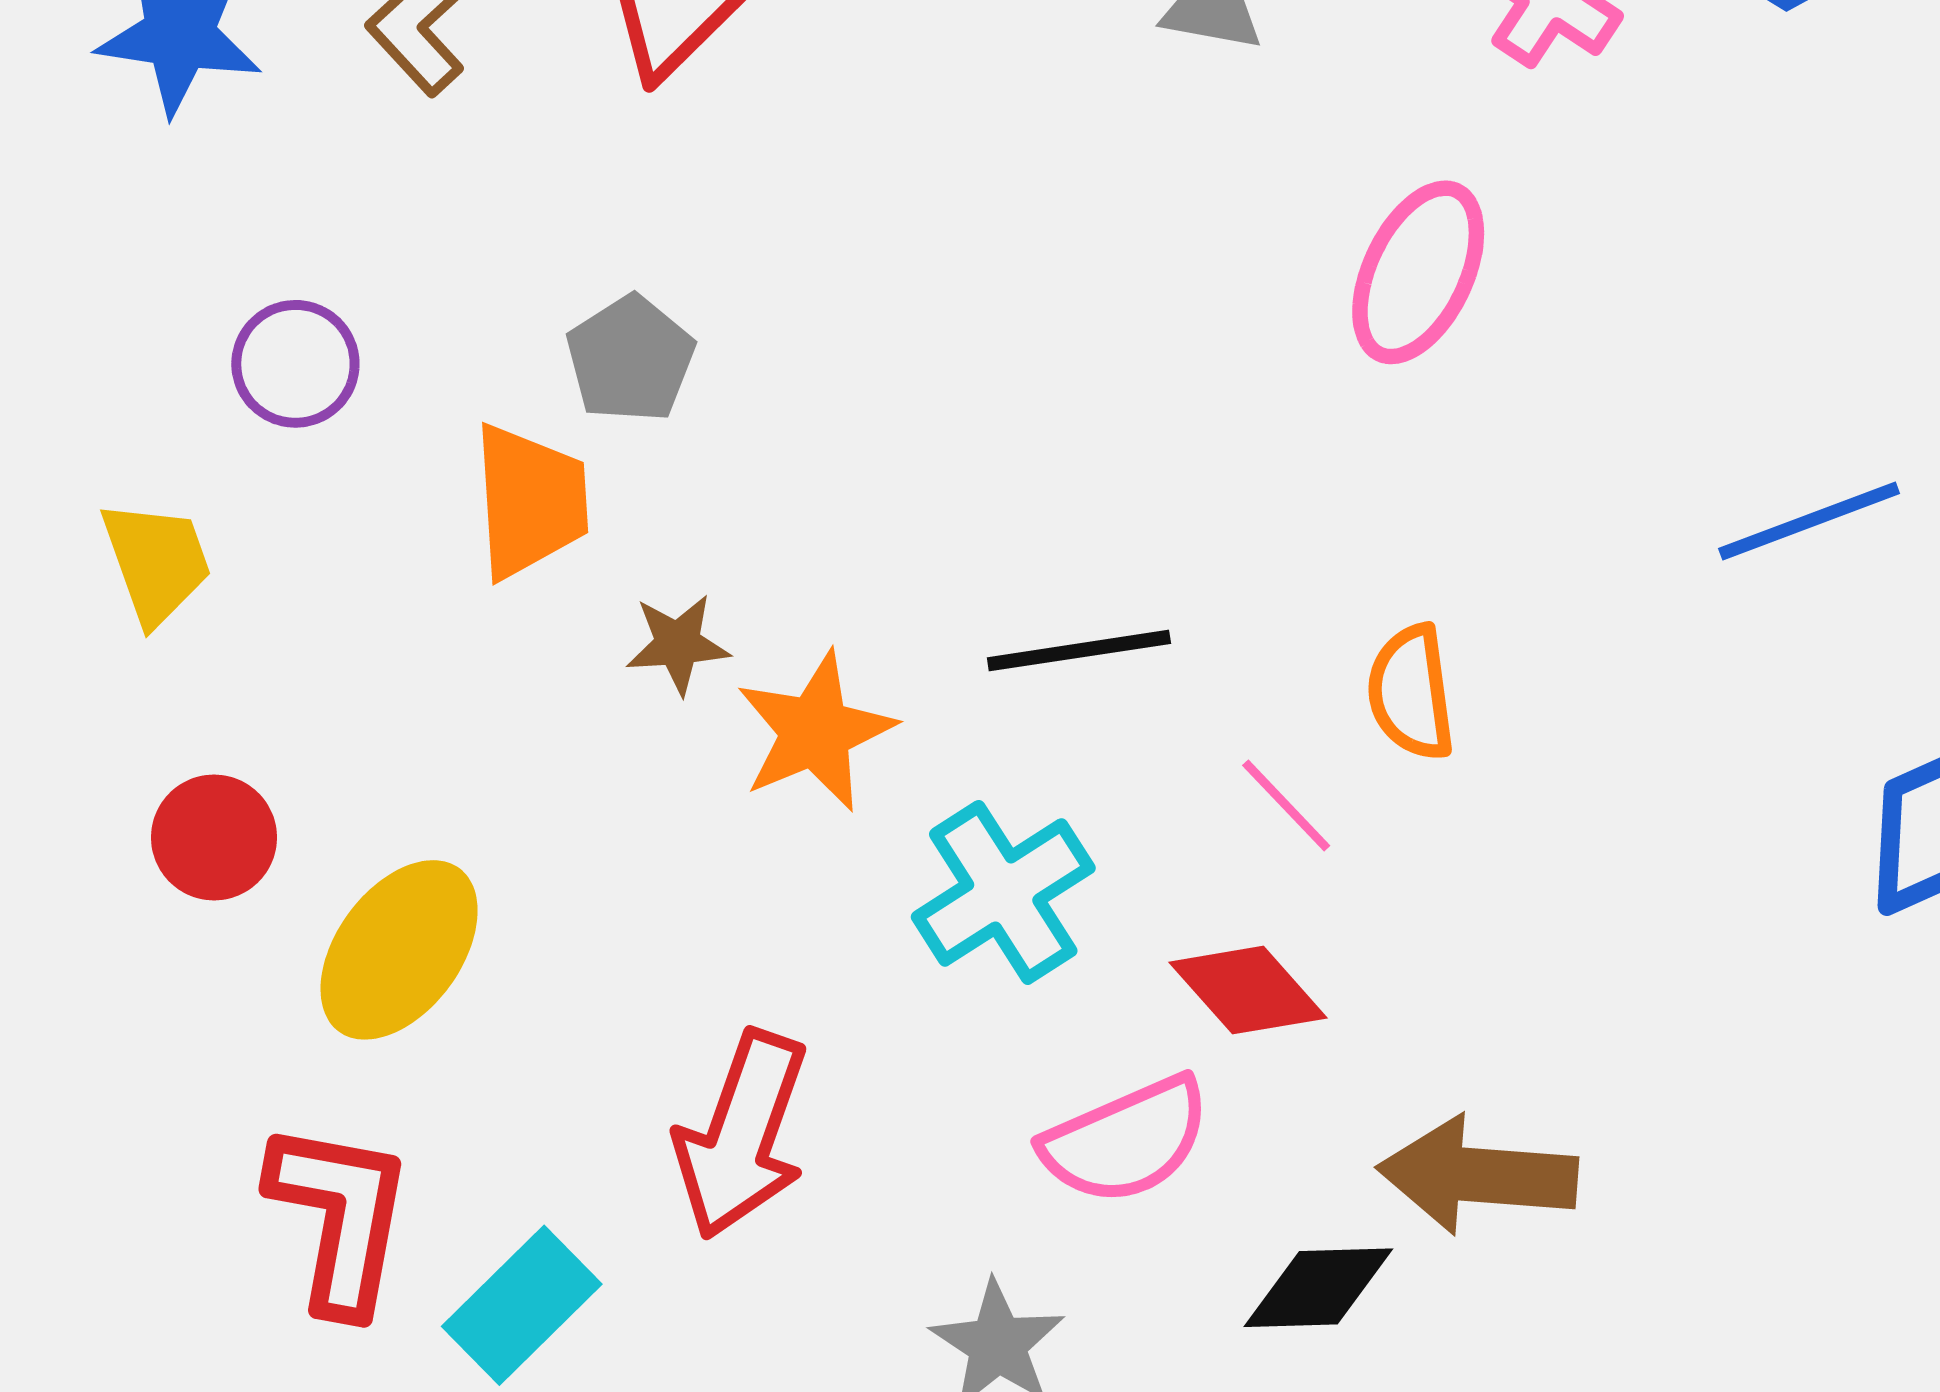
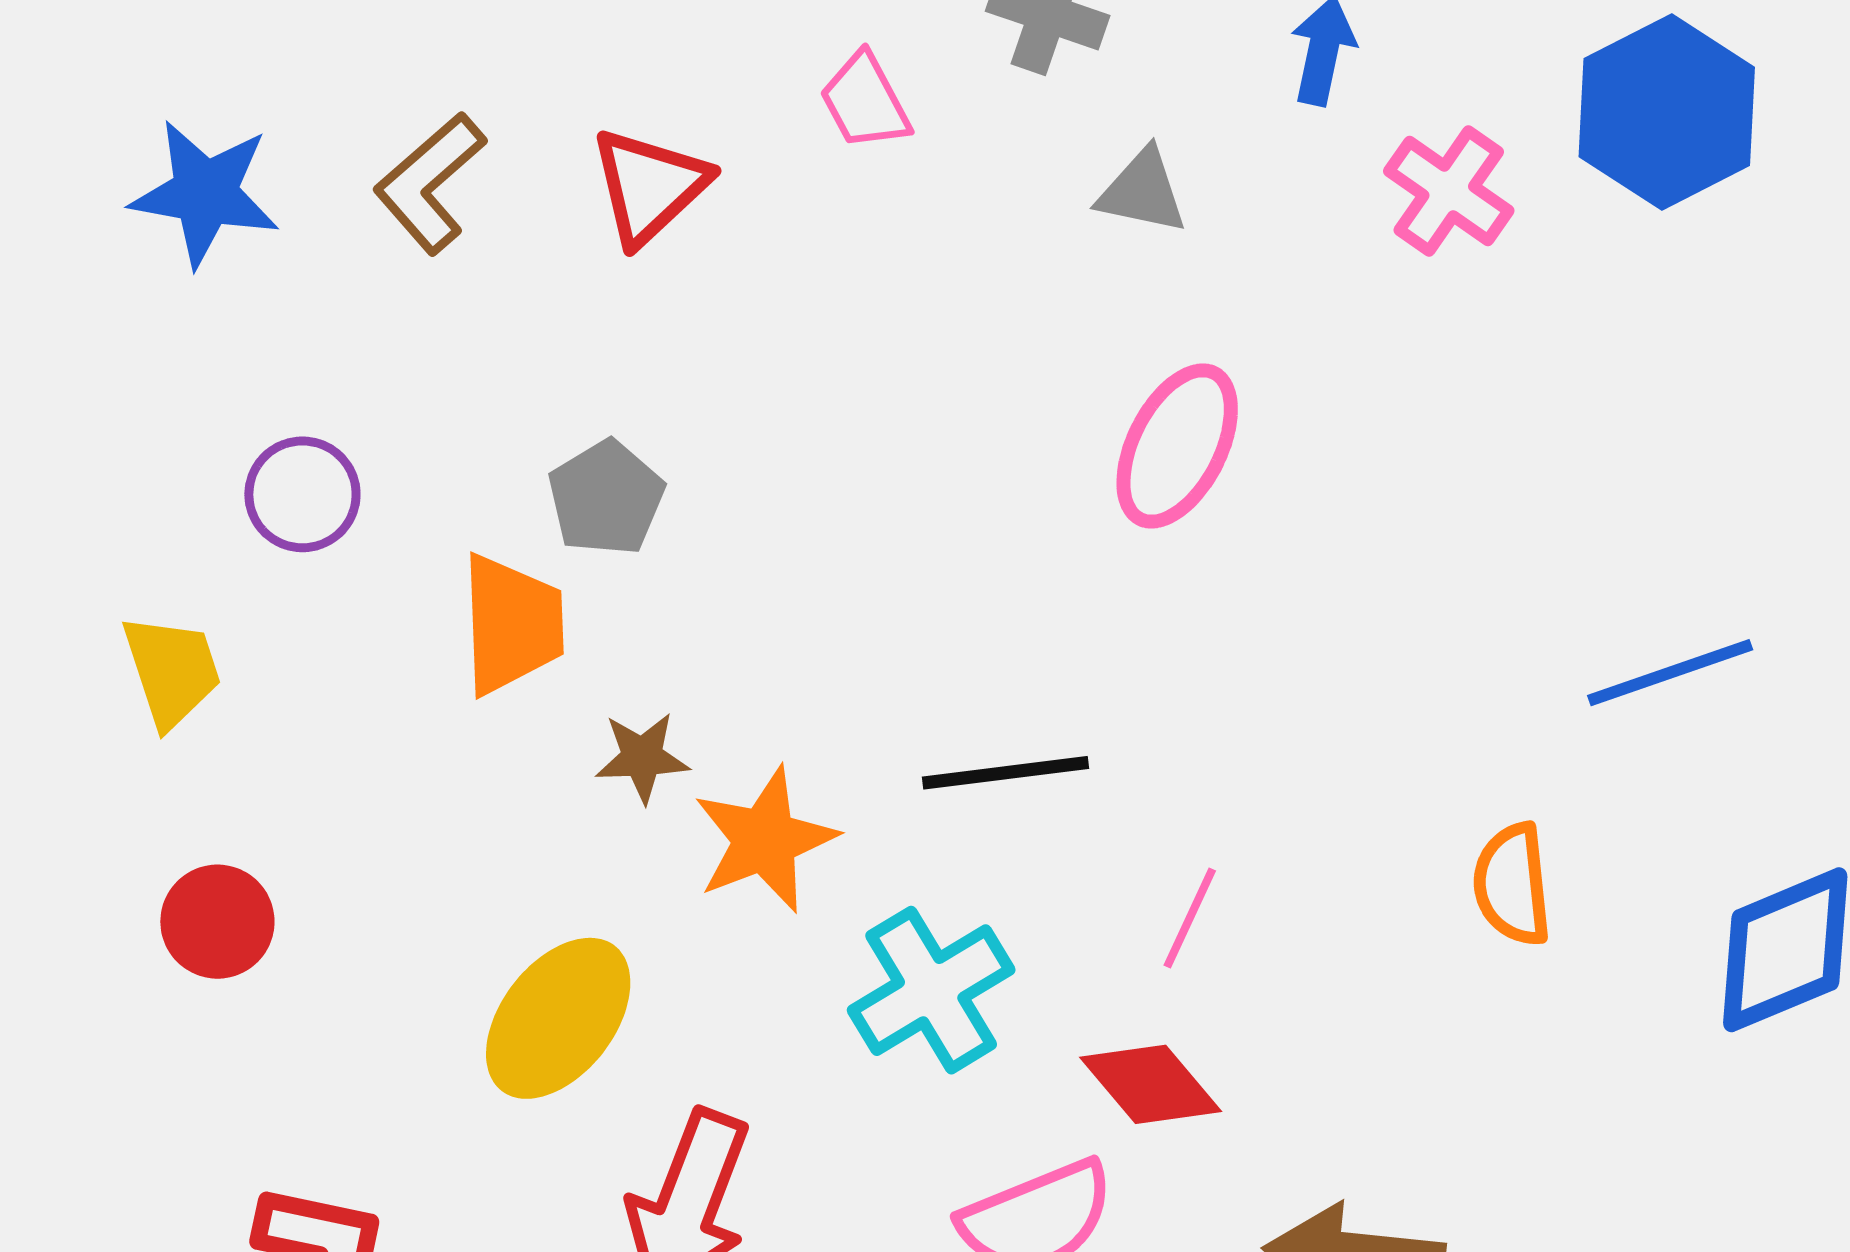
pink ellipse: (1418, 272) -> (1177, 446), moved
orange semicircle: (1411, 692) -> (1512, 885), moved
pink line: (1286, 805) -> (1190, 918), turned 67
yellow ellipse: (399, 950) -> (558, 1018), moved

